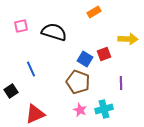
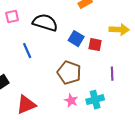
red square: (104, 54) -> (95, 45), turned 32
blue square: (85, 59) -> (76, 39), moved
blue line: (31, 69) -> (27, 51), moved

